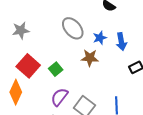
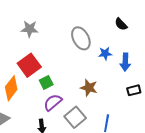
brown star: (90, 58) -> (89, 88), moved
green square: (56, 69) -> (46, 82), moved

